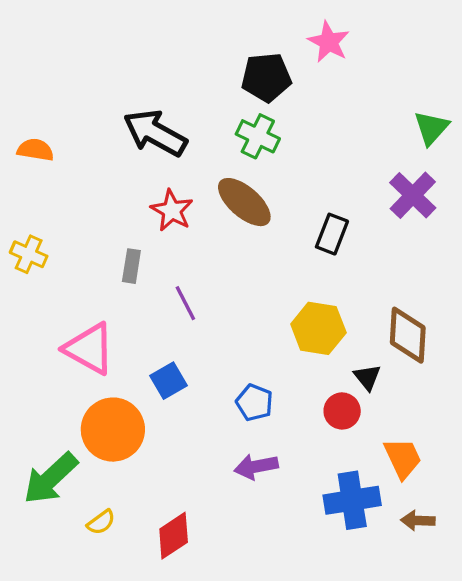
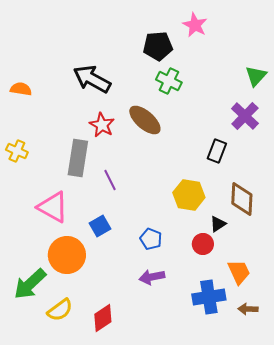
green cross: (258, 136) -> (169, 81), moved
black rectangle: (332, 234) -> (217, 151), moved
gray rectangle: (131, 266) -> (78, 158), size x1.8
black triangle: (367, 377) -> (218, 224), turned 36
yellow semicircle: (101, 522) -> (60, 310), size x1.5

